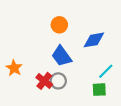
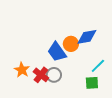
orange circle: (59, 25) -> (71, 44), moved
orange star: (14, 68) -> (22, 70), moved

